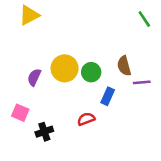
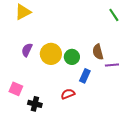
purple semicircle: (34, 77) -> (27, 50), moved
black cross: (44, 132) -> (35, 104), turned 32

